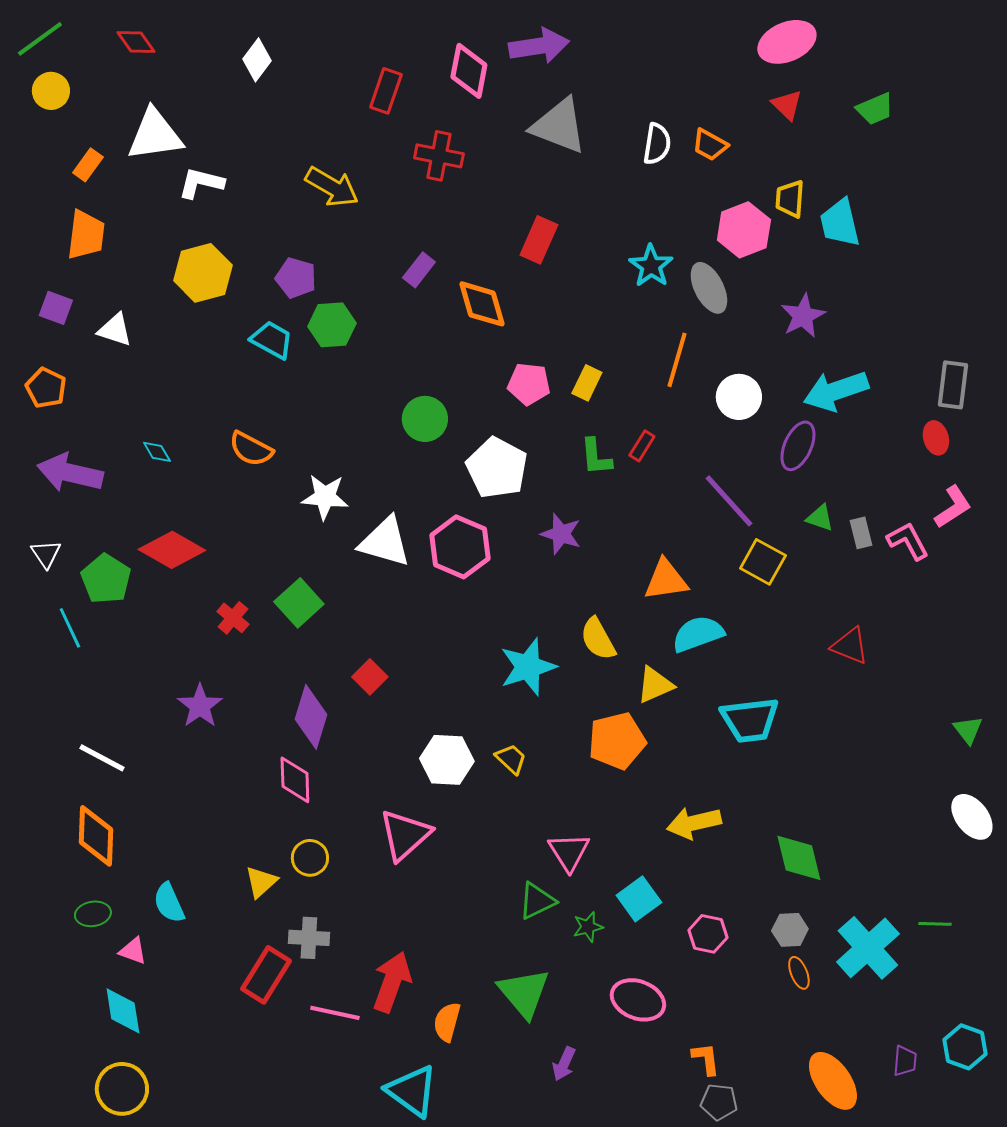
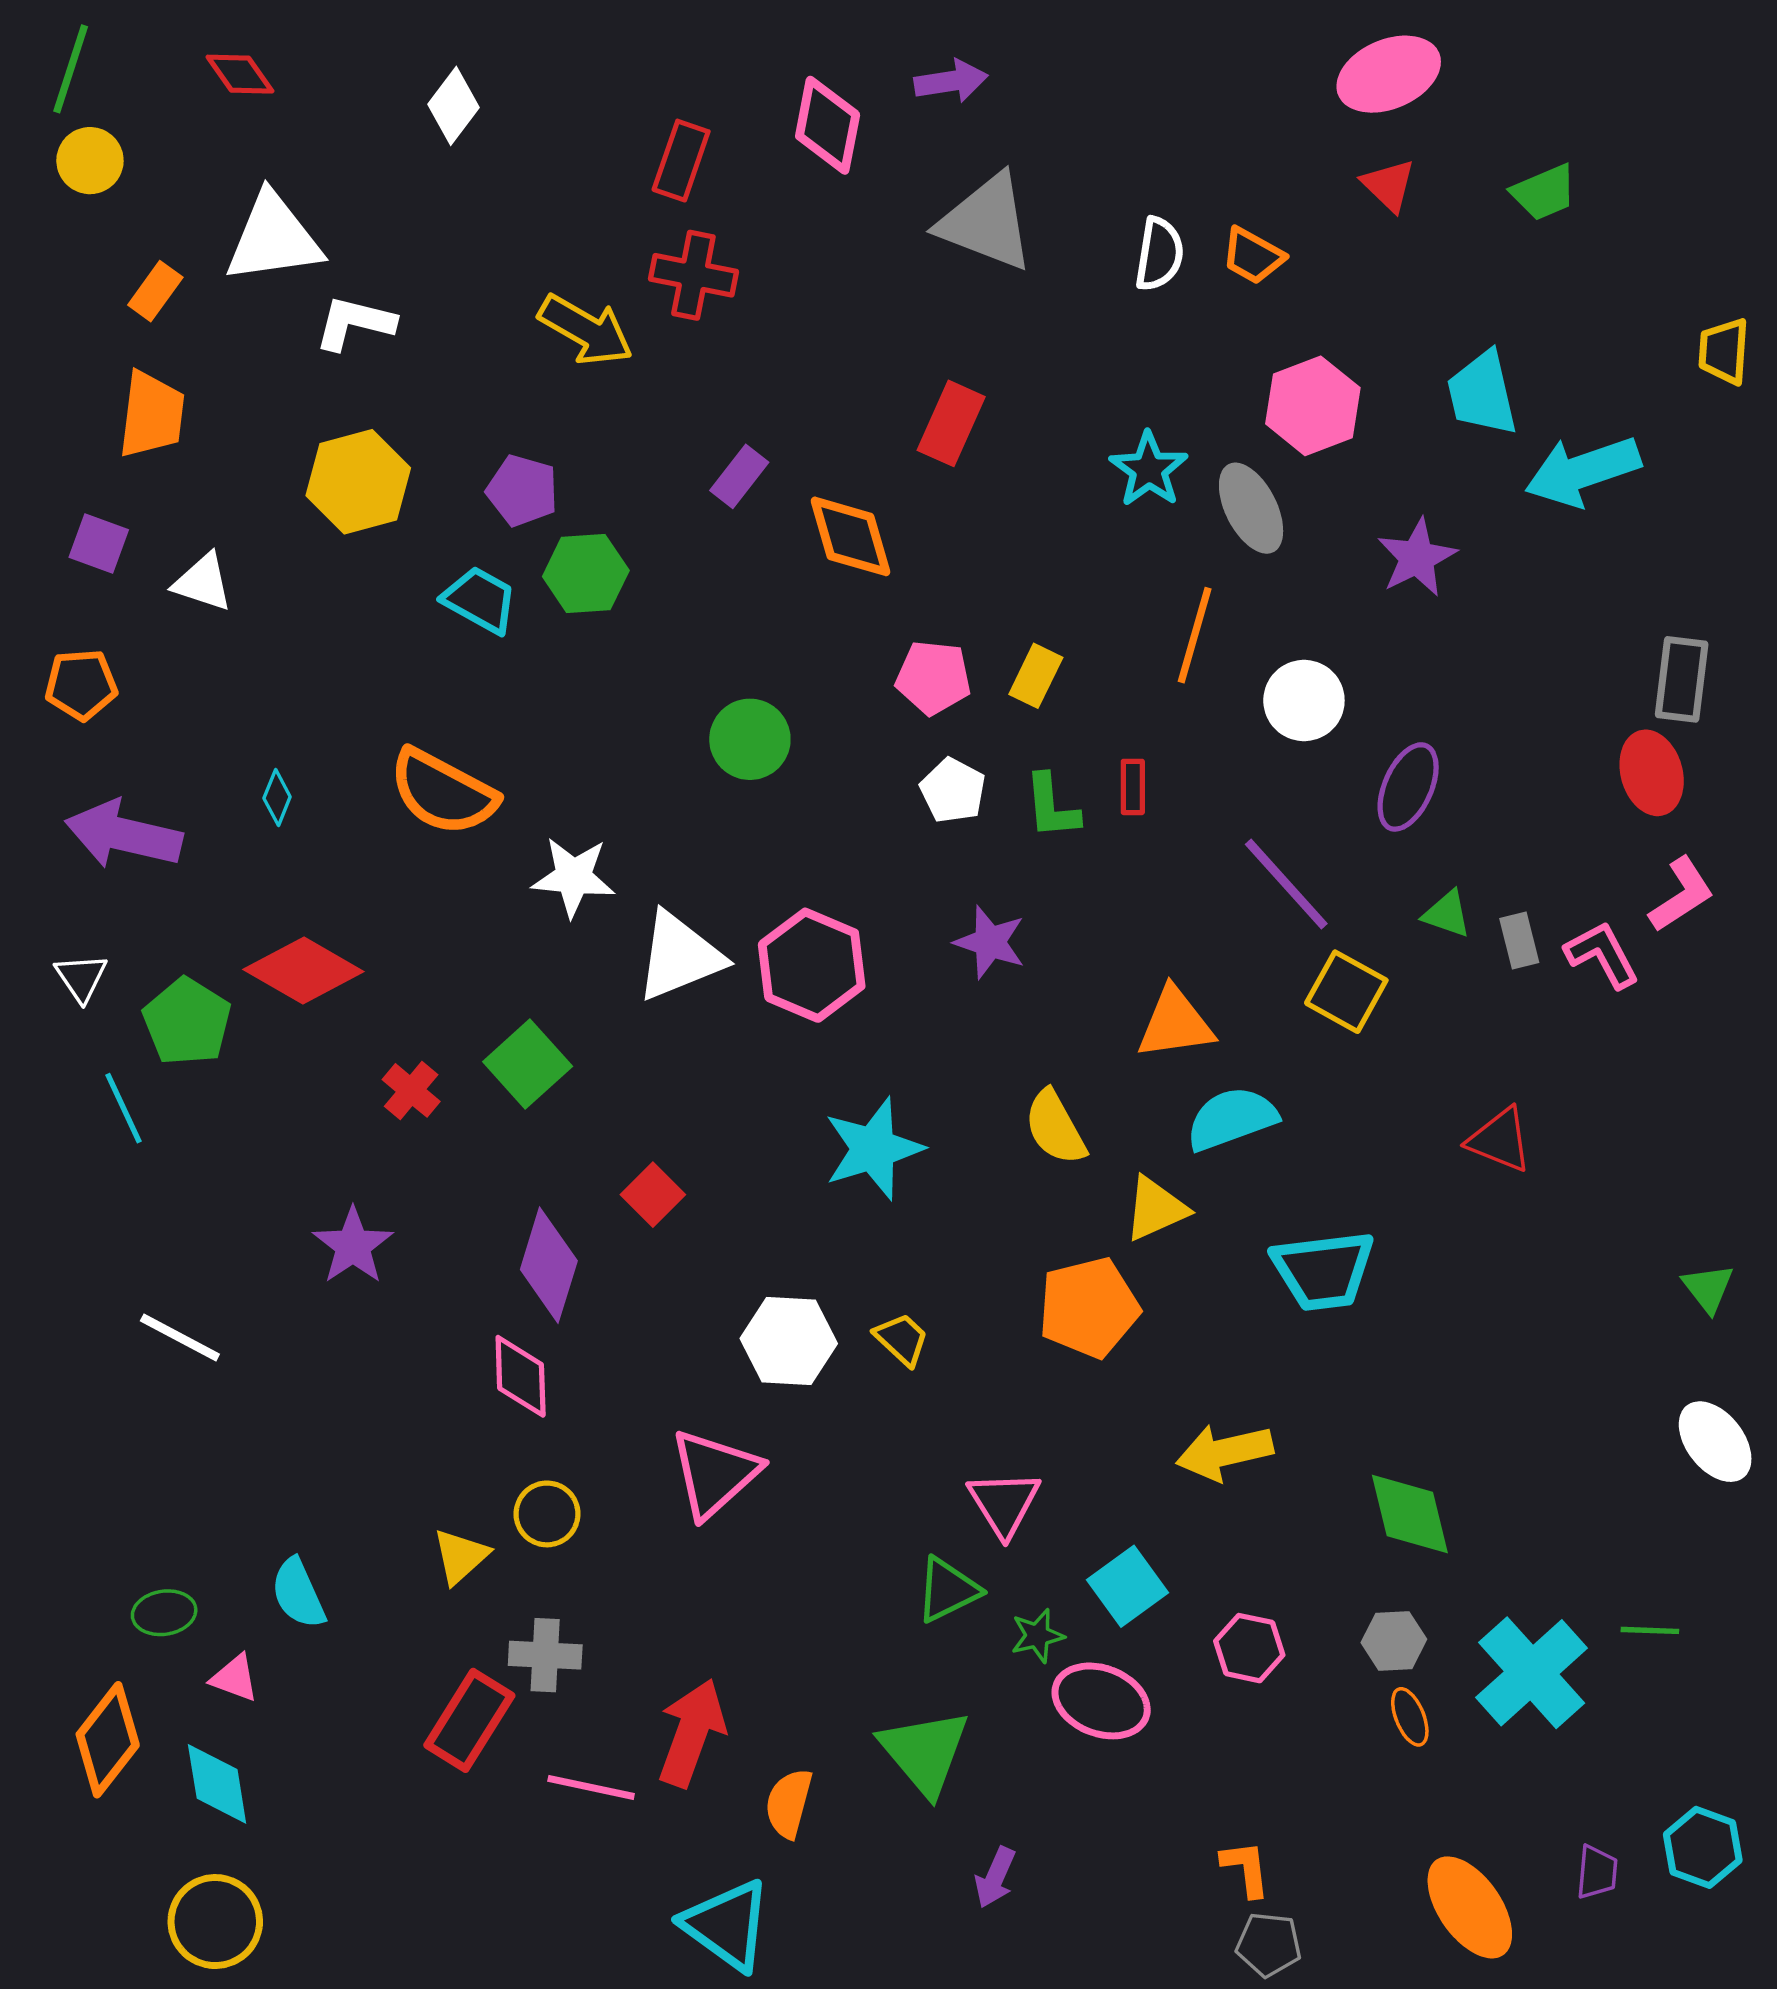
green line: (40, 39) -> (71, 69), turned -36
purple arrow: (539, 46) -> (951, 81), size x0.7
red cross: (439, 156) -> (693, 275), moved
yellow trapezoid: (790, 199) -> (1724, 351), moved
orange pentagon: (46, 388) -> (81, 685), turned -30
cyan arrow: (836, 391) -> (1583, 471), moved
red ellipse: (936, 438) -> (1652, 773), size x1.4
red rectangle: (642, 446) -> (1133, 787), turned -32
orange semicircle: (251, 449) -> (443, 792), size x1.4
cyan diamond: (157, 452) -> (277, 798), turned 52
white pentagon: (497, 468) -> (953, 790), moved, size x0.6
white triangle: (385, 542) -> (679, 956), turned -38
cyan star: (528, 667) -> (873, 1149), moved
orange diamond: (96, 836) -> (108, 1740), moved, turned 36
pink ellipse: (638, 1000) -> (1101, 1701), moved

